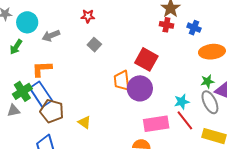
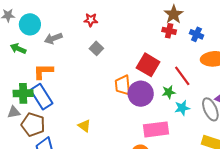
green arrow: (16, 47) -> (18, 49), turned 77
green star: (207, 81) -> (169, 92), moved
green cross: (22, 91) -> (23, 93), turned 30
brown pentagon: (52, 111) -> (33, 125), moved
red line: (185, 120) -> (182, 76), moved

